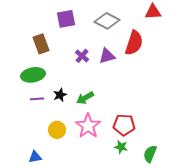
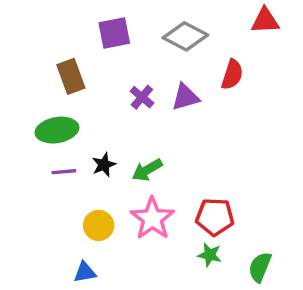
red semicircle: (134, 43) -> (232, 75), size x0.7
blue triangle: (35, 157) -> (85, 272), moved

